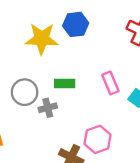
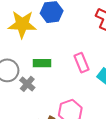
gray cross: (48, 108) -> (27, 84), turned -35

